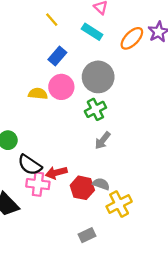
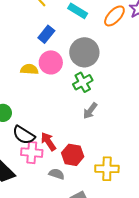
red arrow: (56, 173) -> (48, 141), turned 72
gray semicircle: (101, 184) -> (57, 174), moved
yellow cross: (119, 204) -> (107, 169), turned 30

